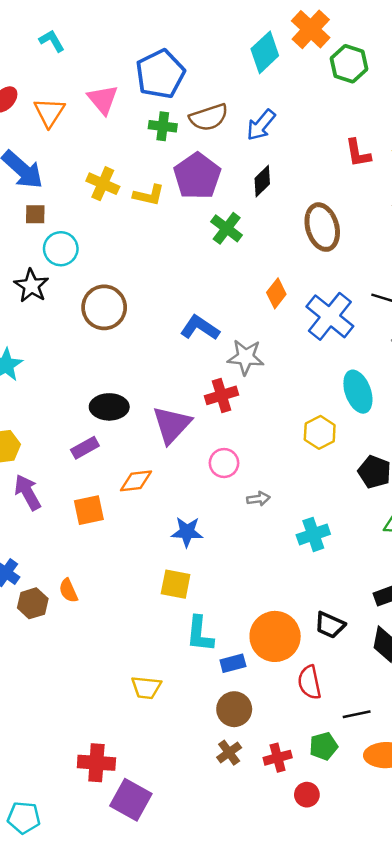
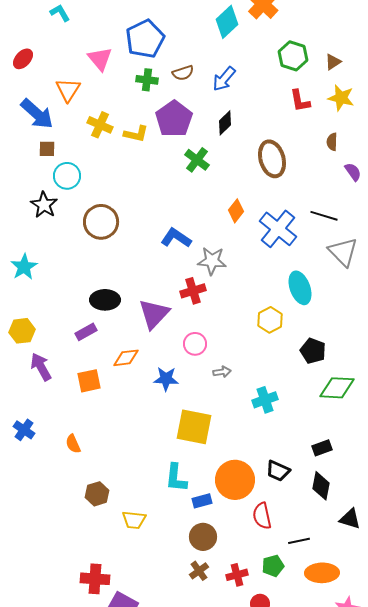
green hexagon: (349, 64) -> (293, 56), moved
orange triangle: (49, 112) -> (68, 90), moved
brown semicircle: (209, 117) -> (183, 73), size x0.7
blue star: (187, 532) -> (166, 379), moved
yellow square: (176, 584) -> (194, 427), moved, size x1.5
brown hexagon: (33, 603) -> (97, 494), moved

